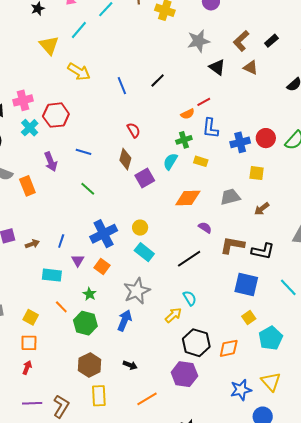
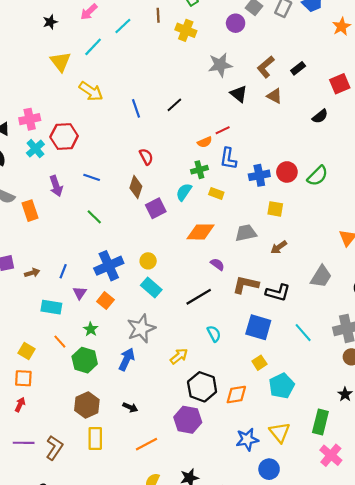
cyan semicircle: (190, 298) -> (214, 334), moved

